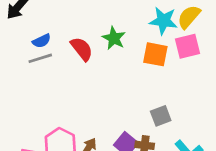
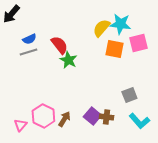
yellow semicircle: (189, 17) -> (101, 28), moved
green star: (114, 38) -> (68, 60), moved
gray square: (161, 116) -> (129, 95), moved

